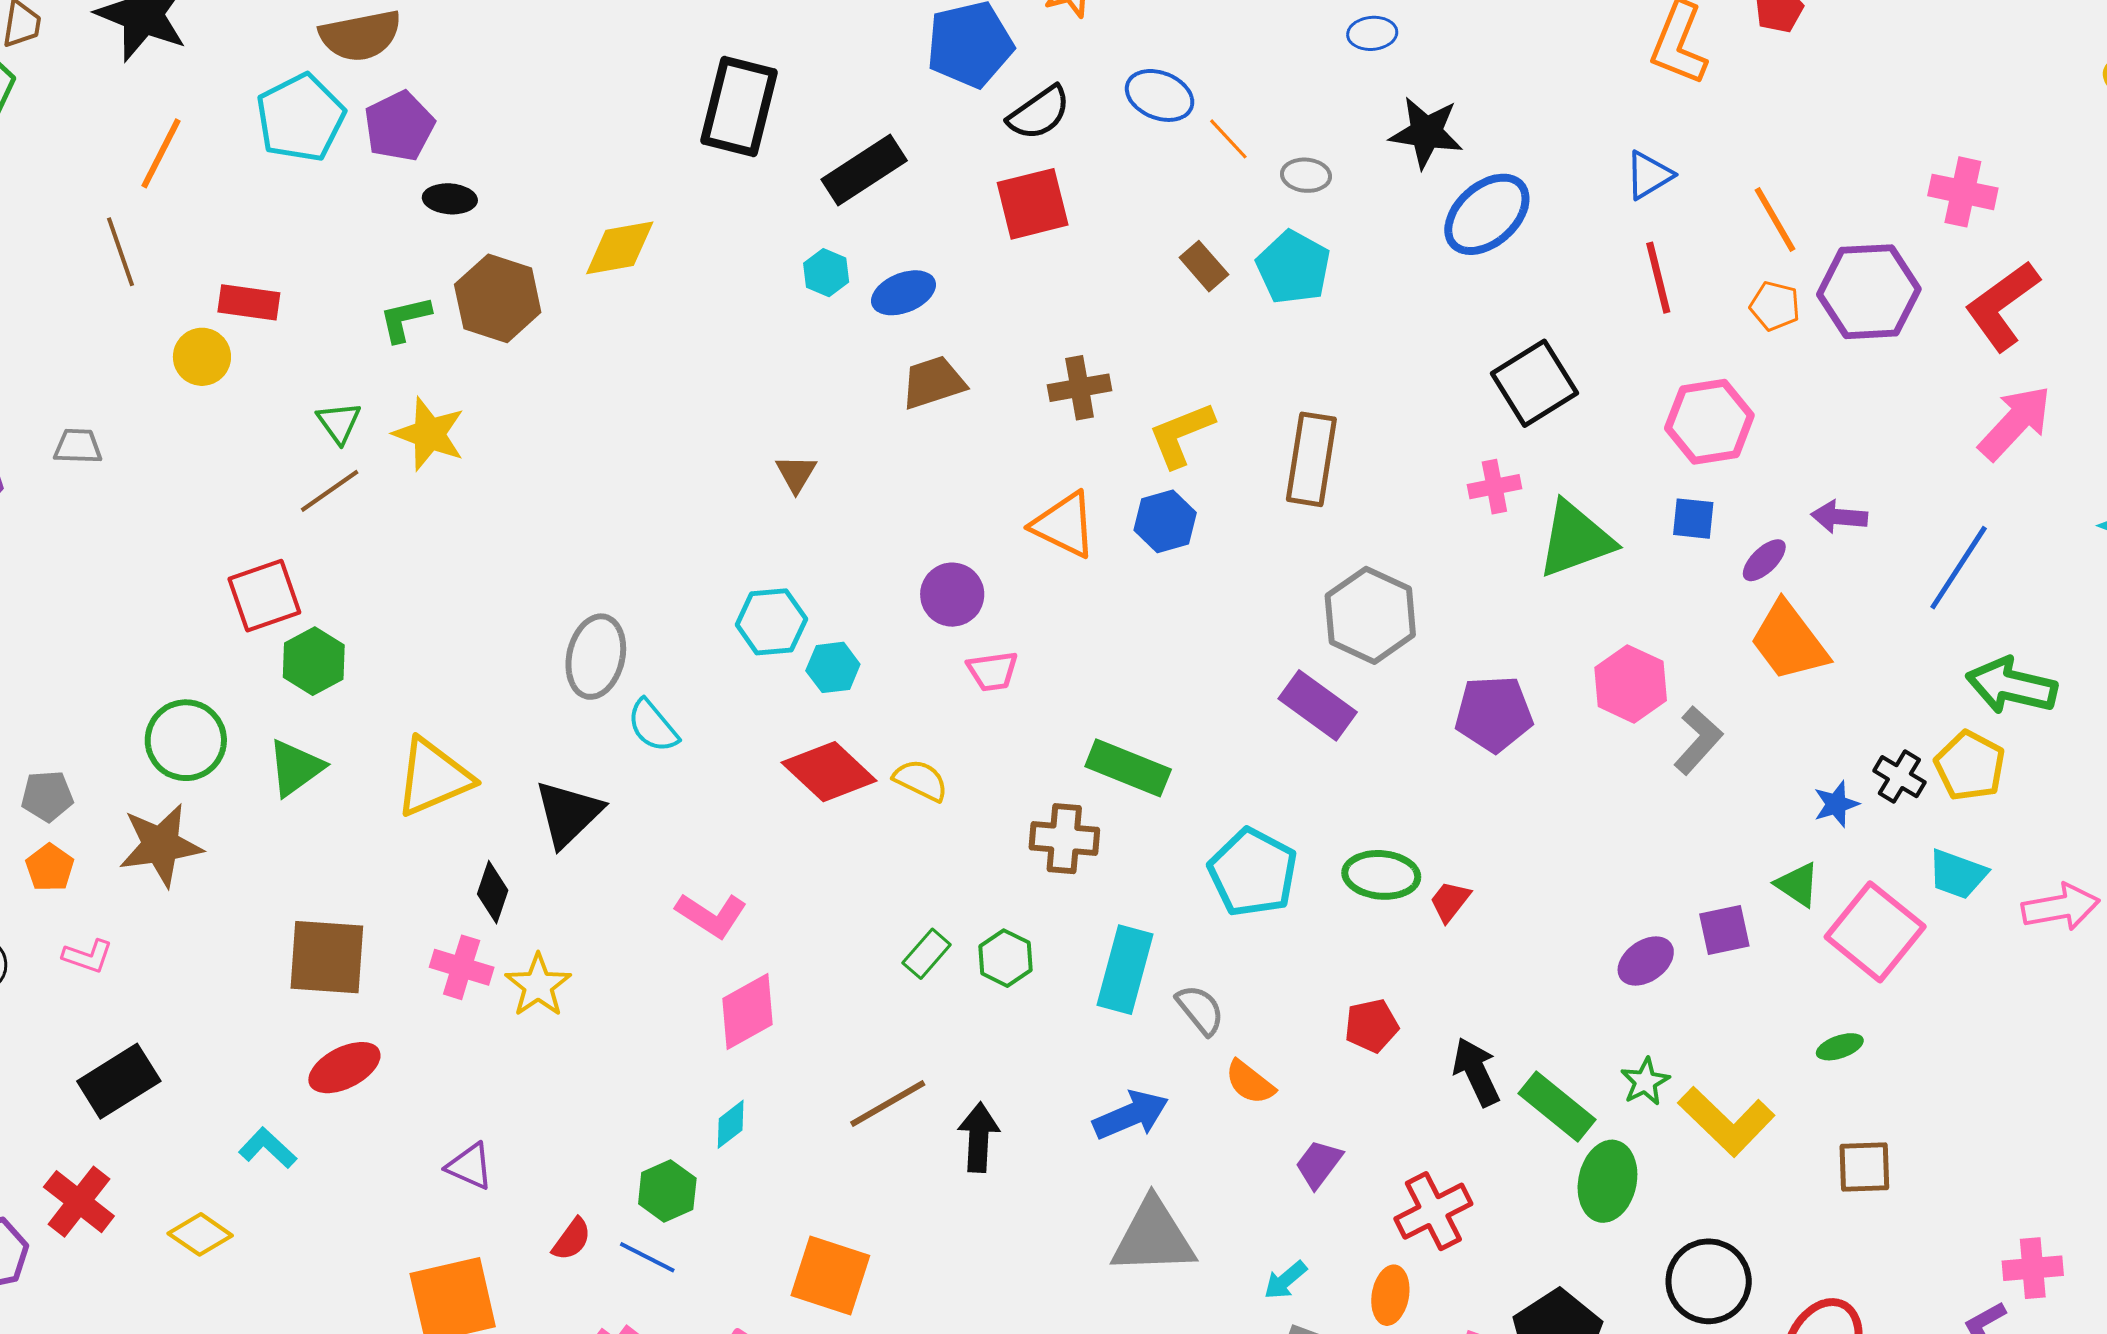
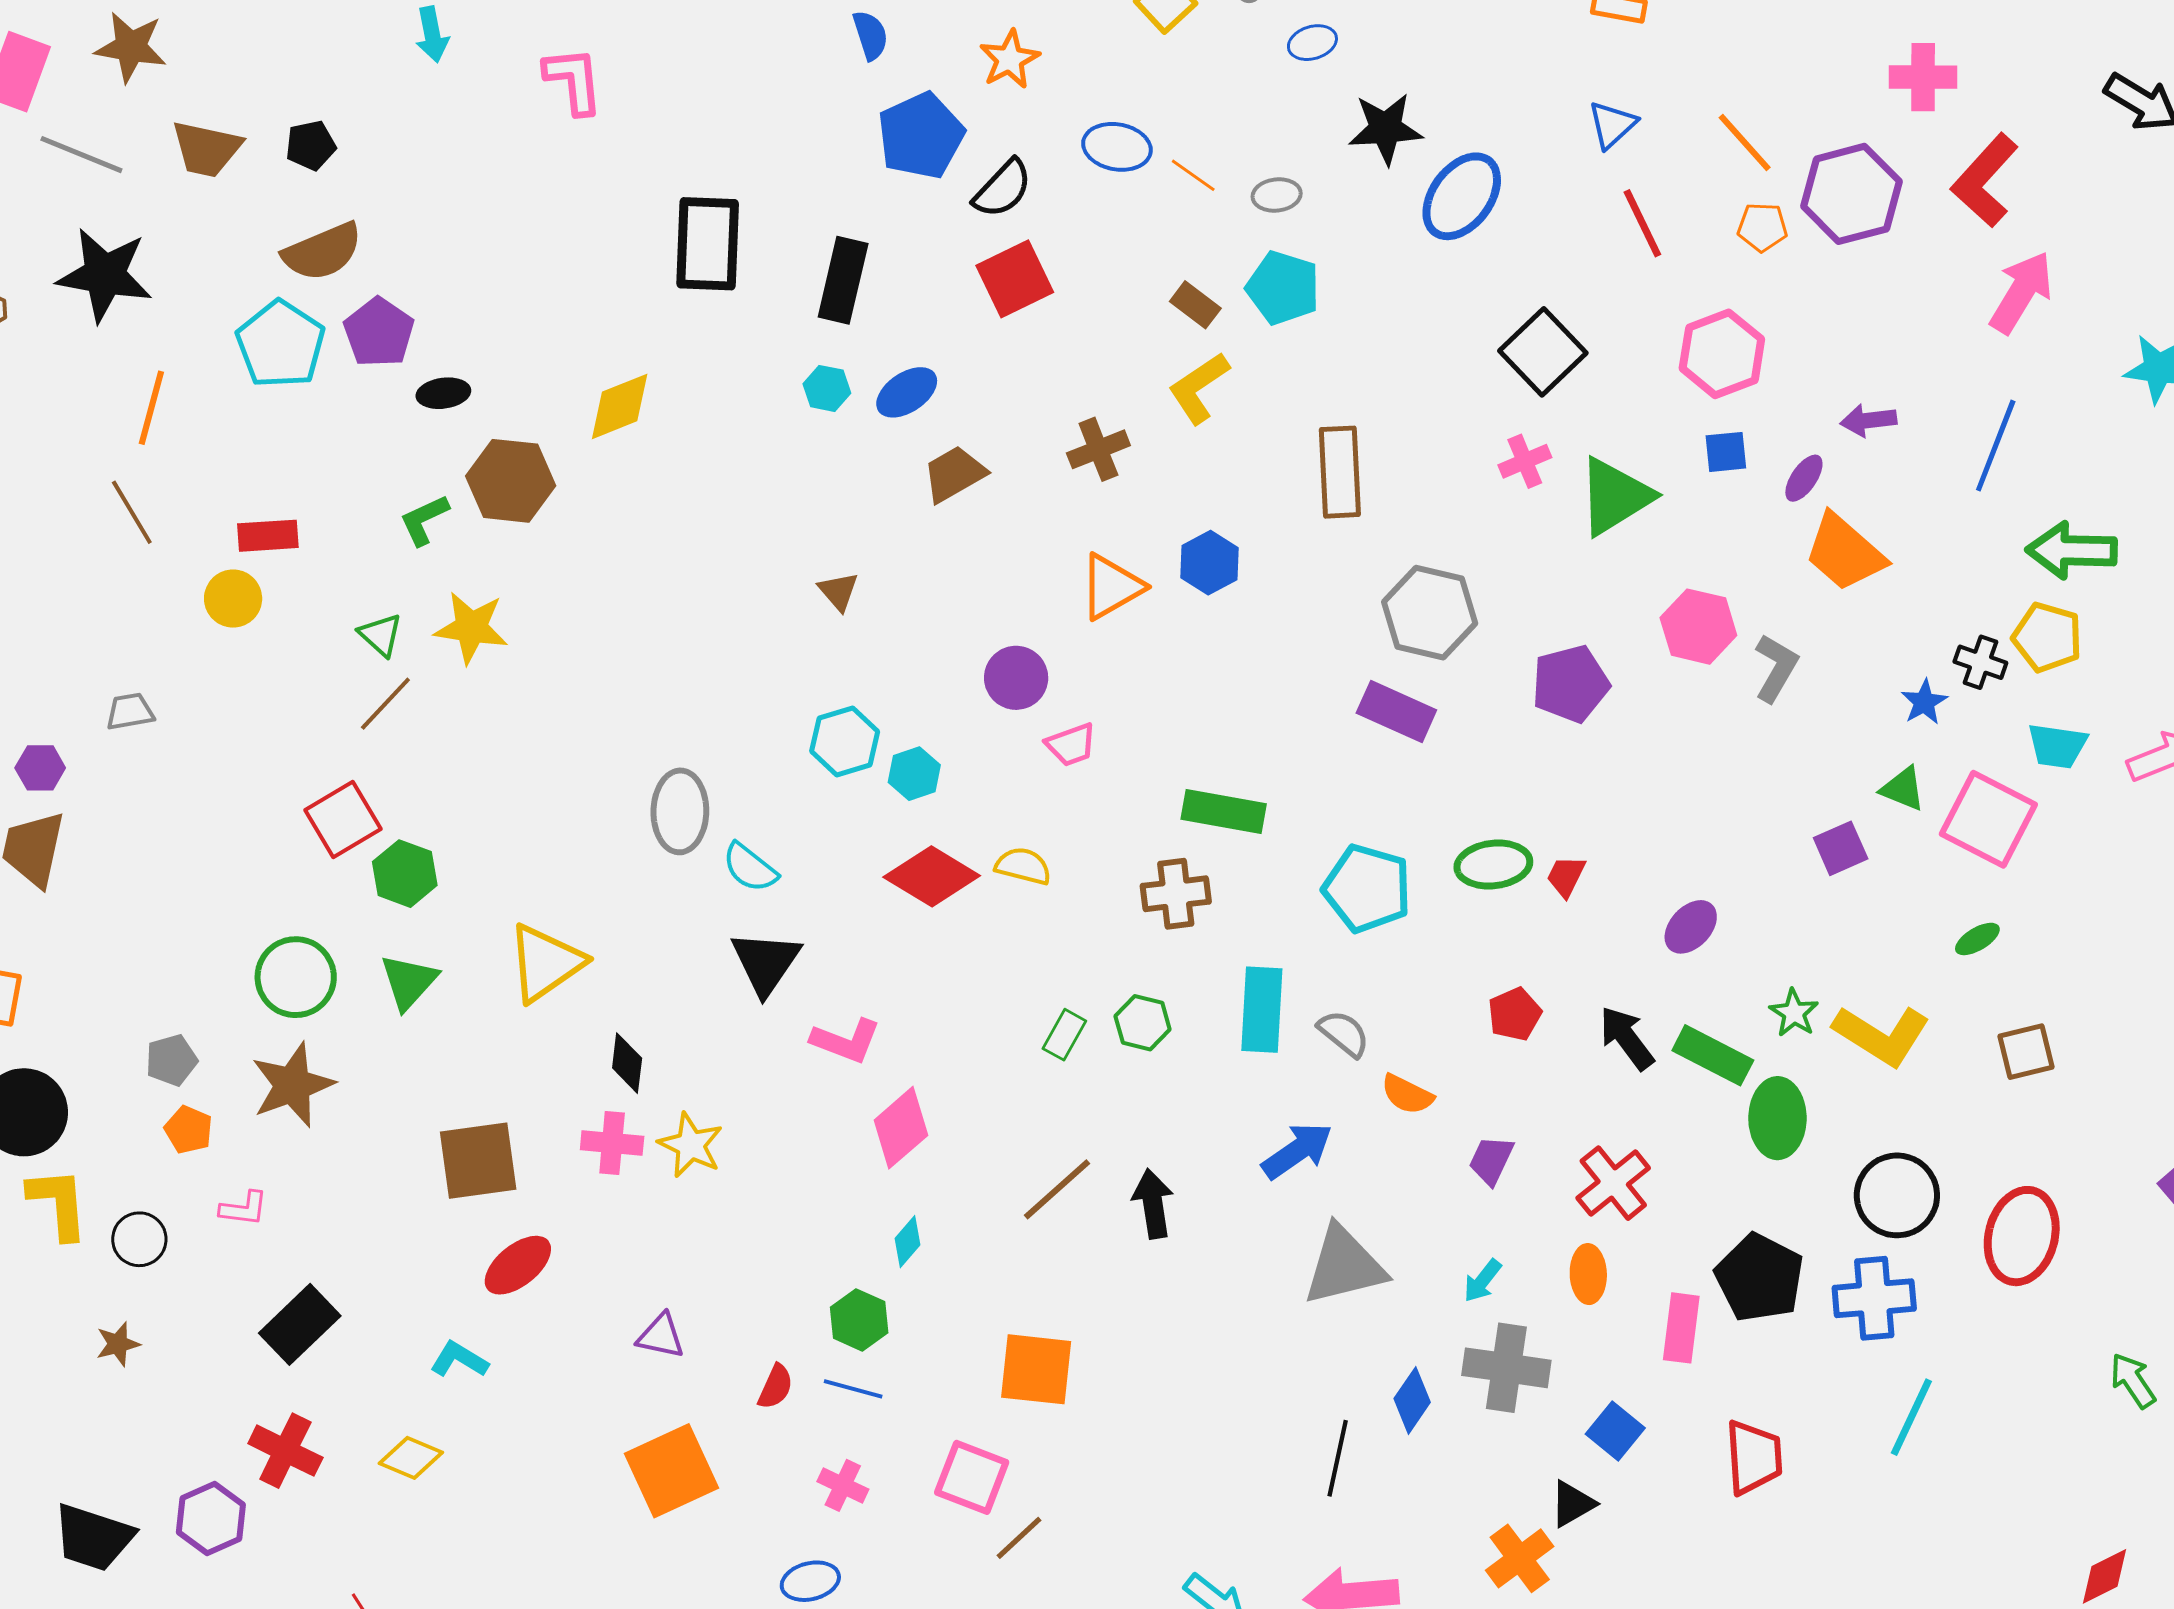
black rectangle: (864, 170) -> (843, 280), turned -32
yellow L-shape: (1181, 435) -> (1199, 388), moved
orange triangle: (1064, 525) -> (1111, 587), turned -44
black triangle: (568, 814) -> (766, 963), moved
purple ellipse: (1646, 961) -> (1691, 927), moved

